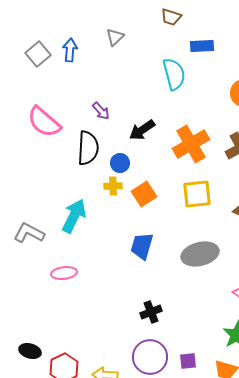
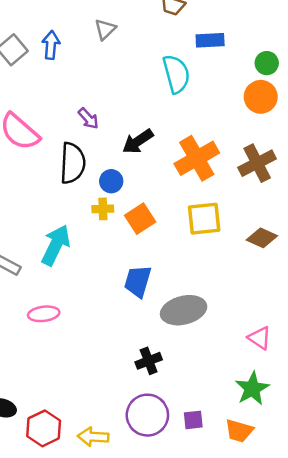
gray ellipse: (200, 254) -> (184, 310), moved

